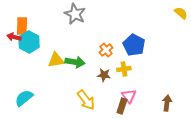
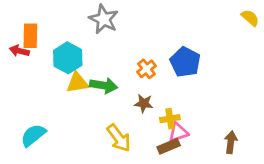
cyan hexagon: (29, 42) -> (68, 58), moved
yellow cross: (124, 69) -> (170, 119), moved
pink triangle: (129, 96) -> (178, 132), turned 49
brown rectangle: (122, 106) -> (169, 146), turned 49

